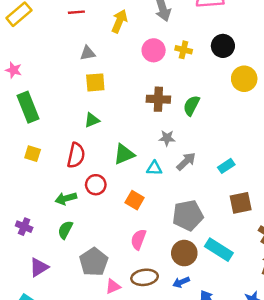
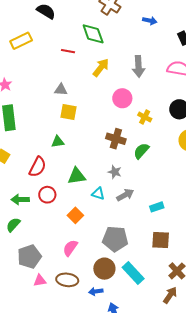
yellow cross: (184, 50) -> (145, 117), moved
gray triangle: (88, 53) -> (61, 90), moved

